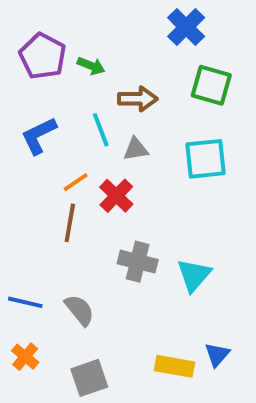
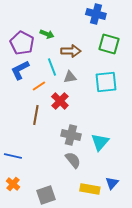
blue cross: (186, 27) -> (96, 14), turned -30
purple pentagon: (43, 56) -> (22, 43), moved
orange line: (76, 182) -> (39, 86), moved
gray semicircle: (79, 310) -> (73, 160), moved

